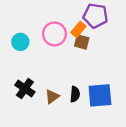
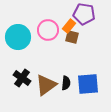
cyan circle: (20, 42) -> (18, 37), size x1.6
brown triangle: (52, 96) -> (46, 85), size x1.6

